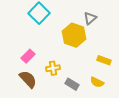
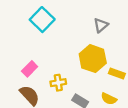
yellow hexagon: (74, 35) -> (93, 59), moved

